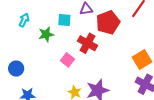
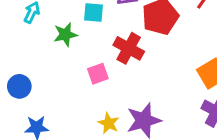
pink square: (67, 60) -> (98, 74), turned 32

